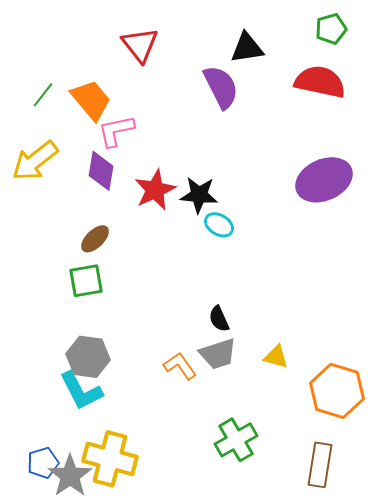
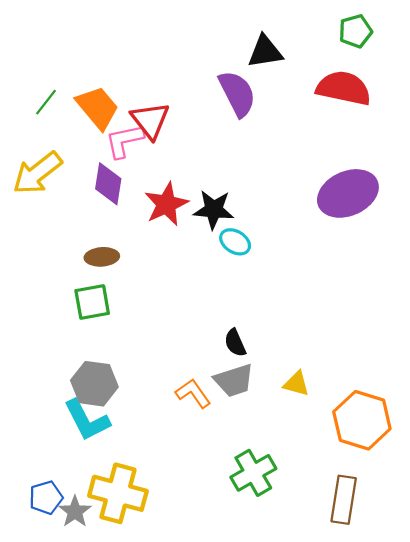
red triangle: (140, 45) -> (150, 120), moved
brown ellipse: (95, 239) -> (102, 257), turned 40
gray star: (70, 476) -> (75, 512), size x0.7

